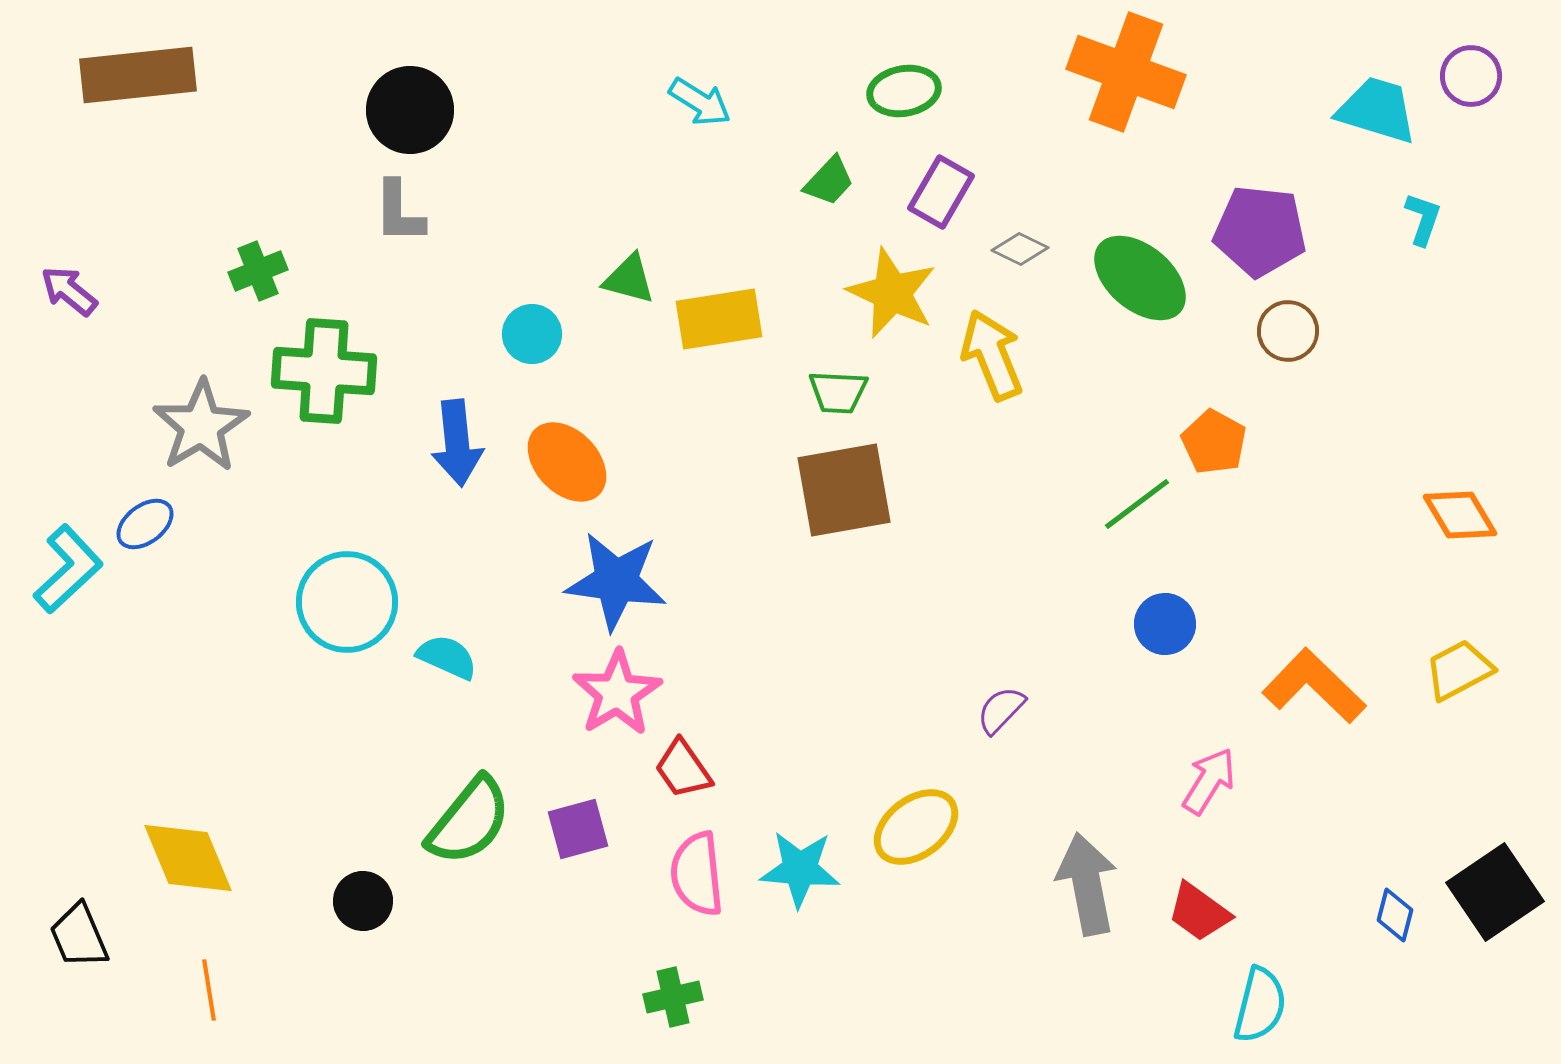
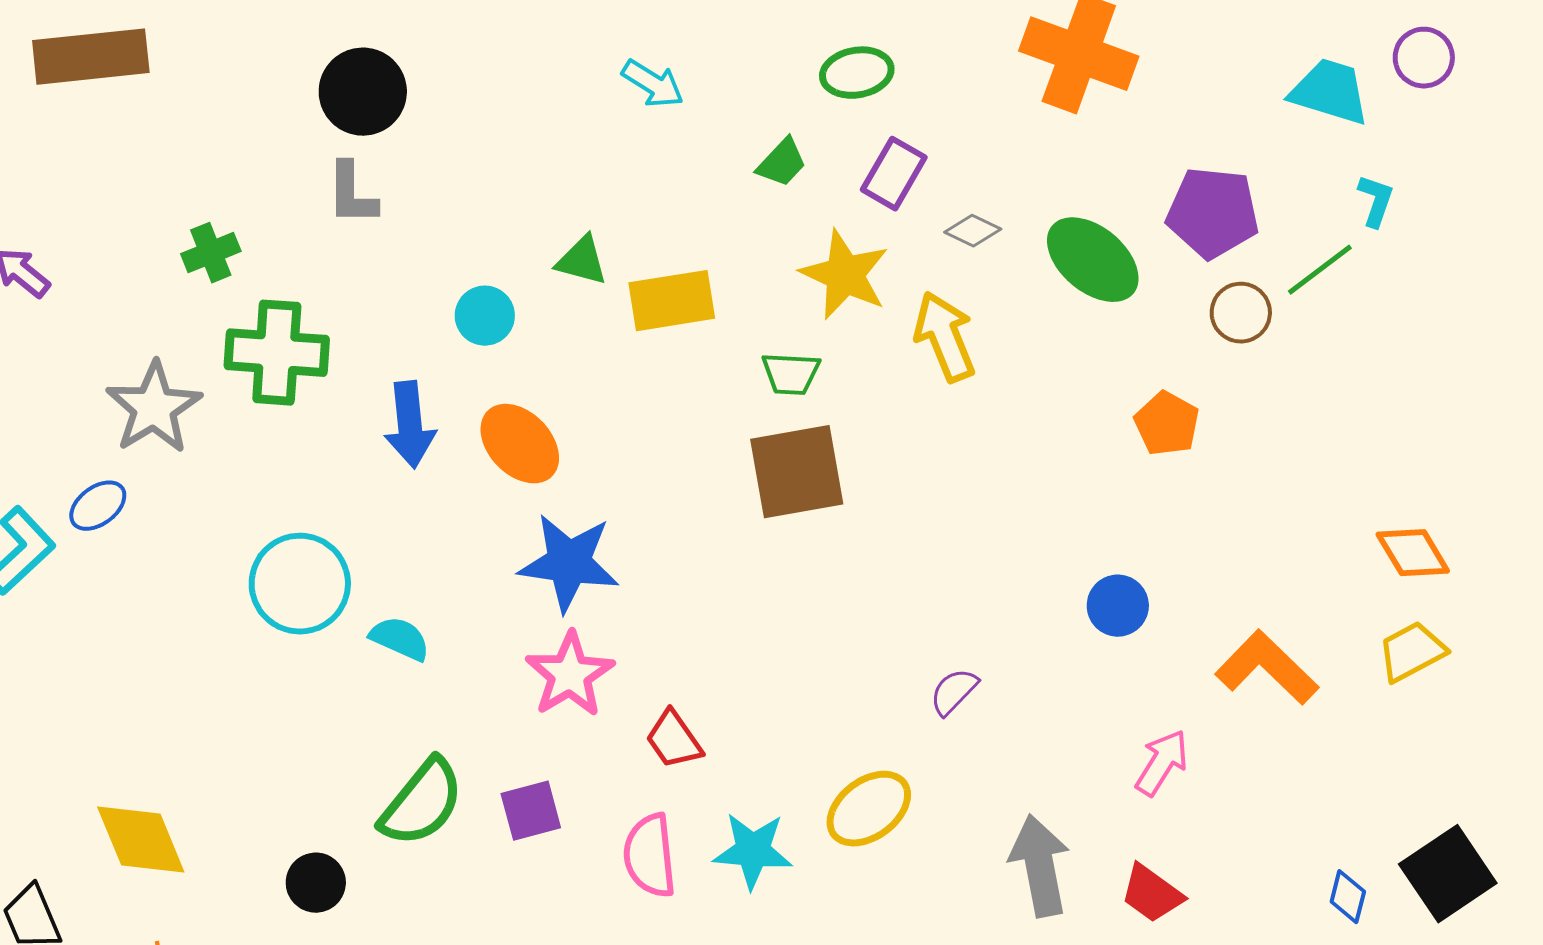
green line: (1137, 504) -> (1320, 270), moved
orange diamond: (1460, 515) -> (1413, 553), moved
red trapezoid: (683, 769) -> (674, 740), moved

